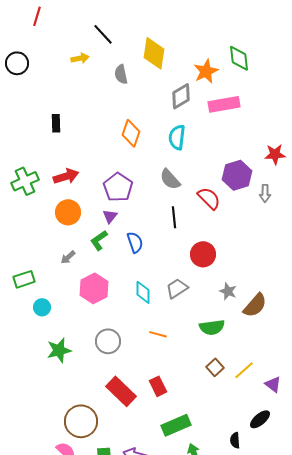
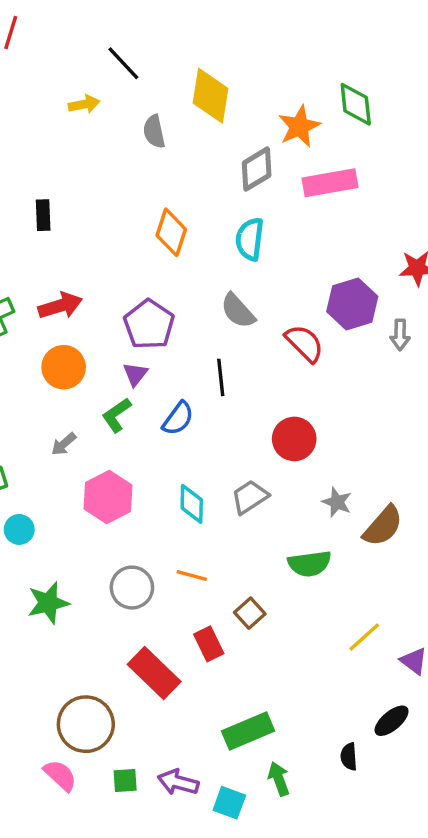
black line: (174, 217) -> (221, 377), moved
blue semicircle: (135, 242) -> (178, 418), turned 55
orange line: (158, 334) -> (192, 576), moved
brown square: (215, 367) -> (250, 613), moved
red rectangle: (158, 386) -> (209, 644), moved

